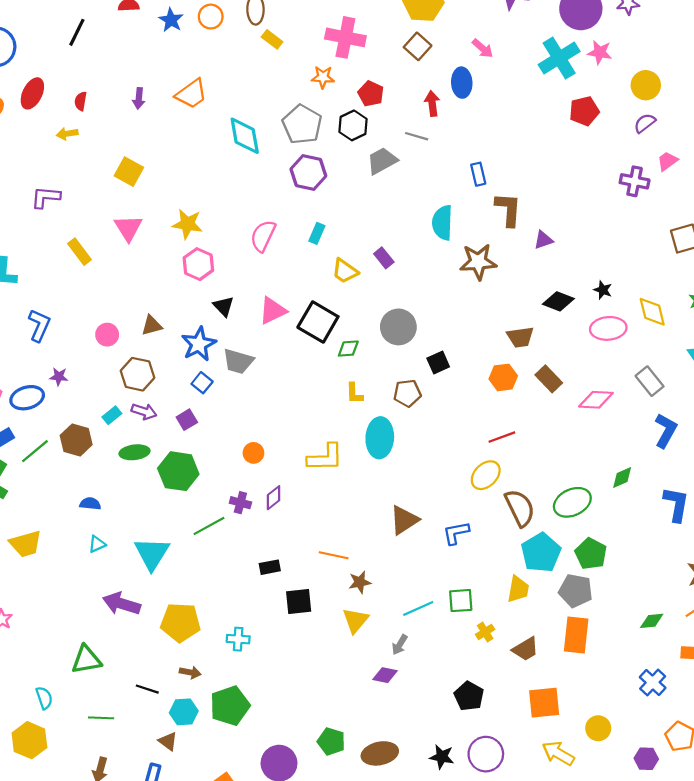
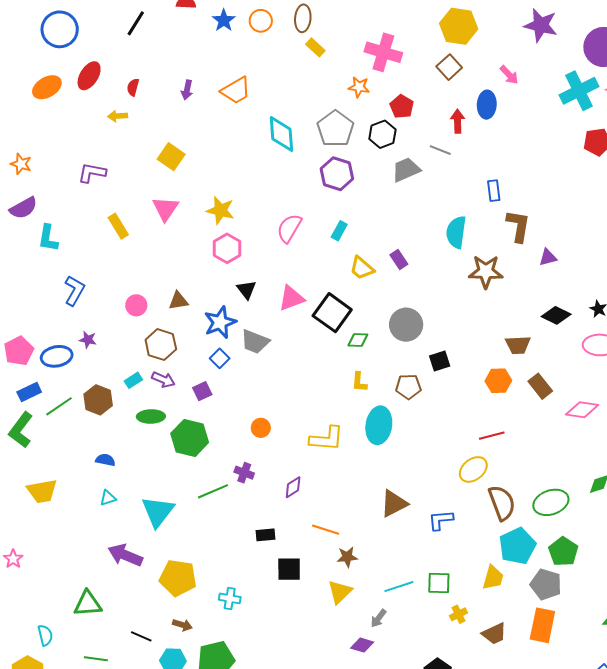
purple diamond: (274, 498) -> (293, 487), moved

